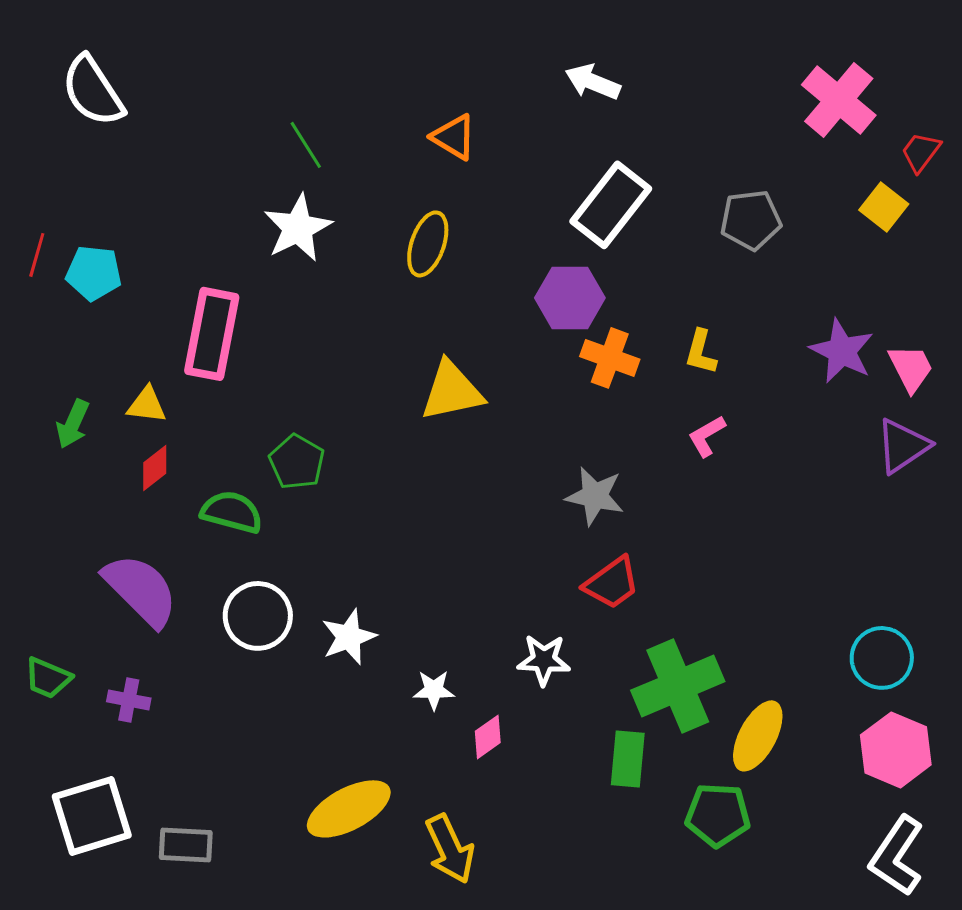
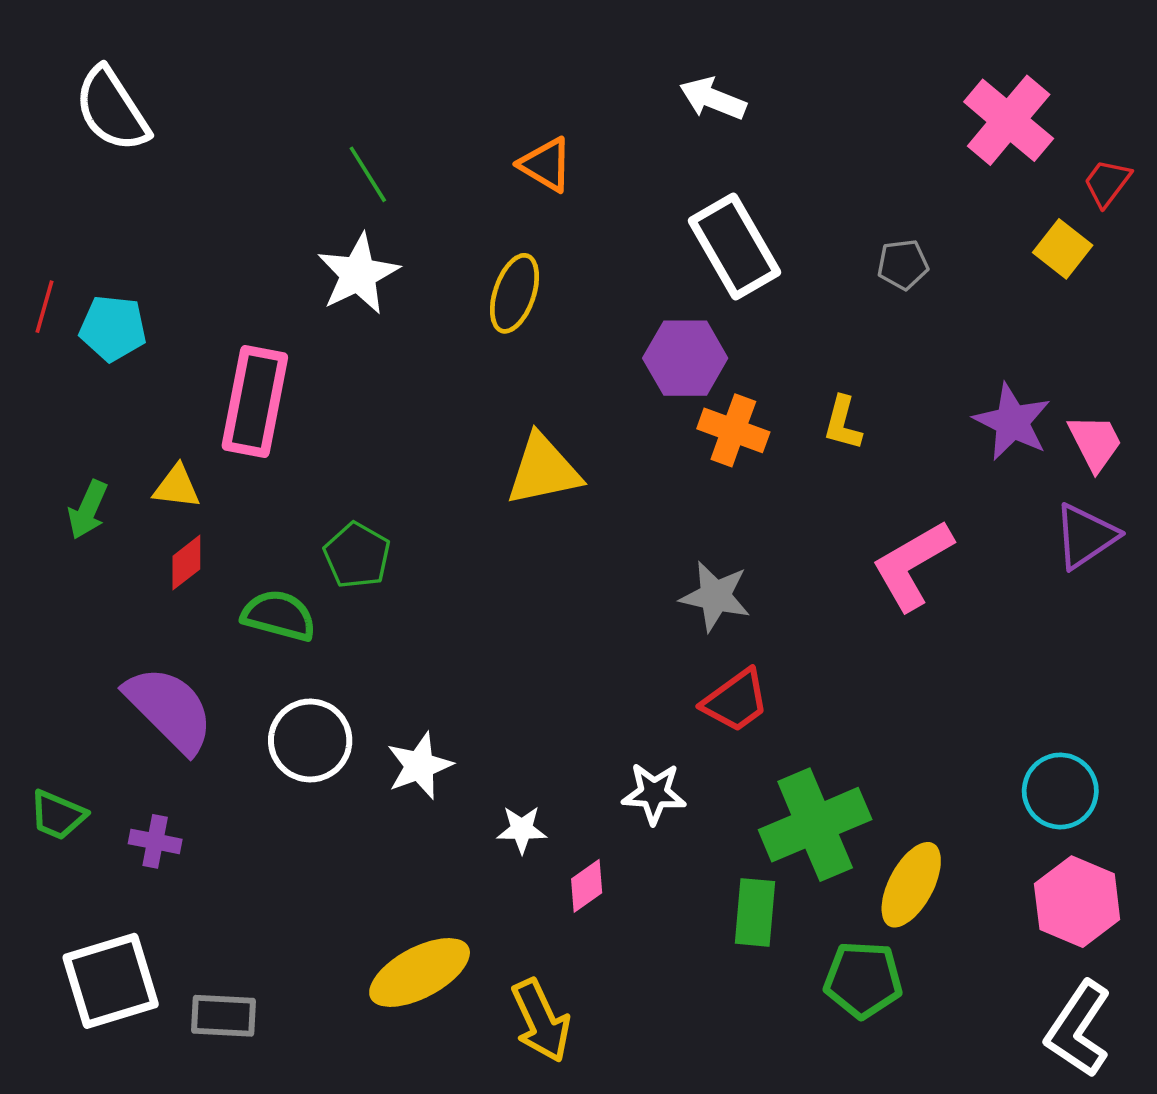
white rectangle: (611, 205) -> (734, 246), turned -68
gray pentagon: (751, 220) -> (903, 264), size x0.7
pink L-shape: (707, 436) -> (912, 565), moved, size x1.8

